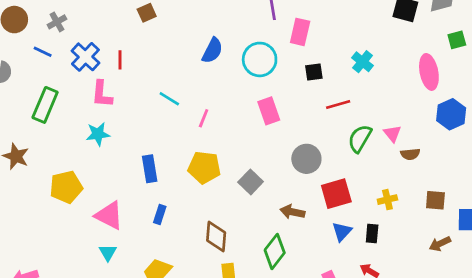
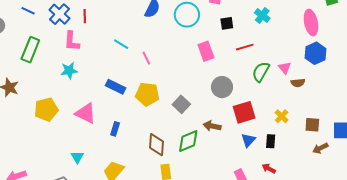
pink rectangle: (269, 111) -> (206, 51), moved
blue hexagon: (451, 114) -> (316, 53), moved
pink line: (204, 118) -> (146, 58), turned -48
blue rectangle: (150, 169) -> (116, 87), moved, turned -54
yellow cross: (387, 200) -> (282, 116), turned -32
brown square: (435, 200) -> (312, 125), moved
pink triangle: (109, 215) -> (86, 113), moved
green diamond: (275, 251) -> (188, 141), moved, turned 30

